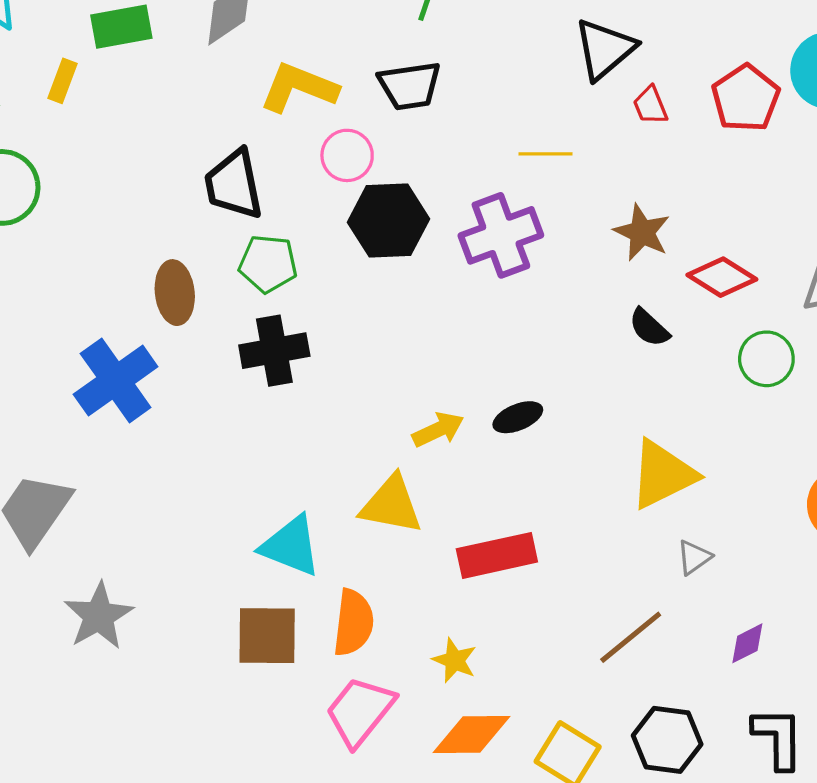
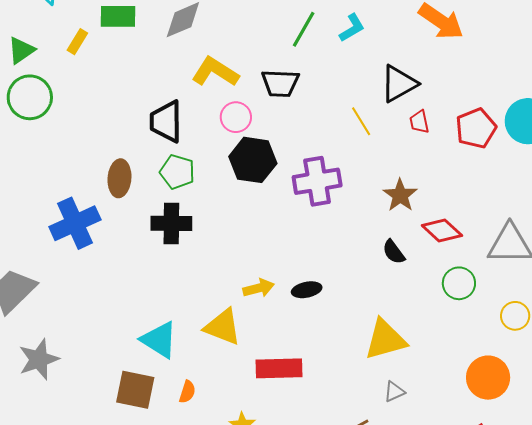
yellow line: (546, 154) -> (361, 121), moved, turned 48
orange semicircle: (353, 623) -> (187, 392), size x0.6

